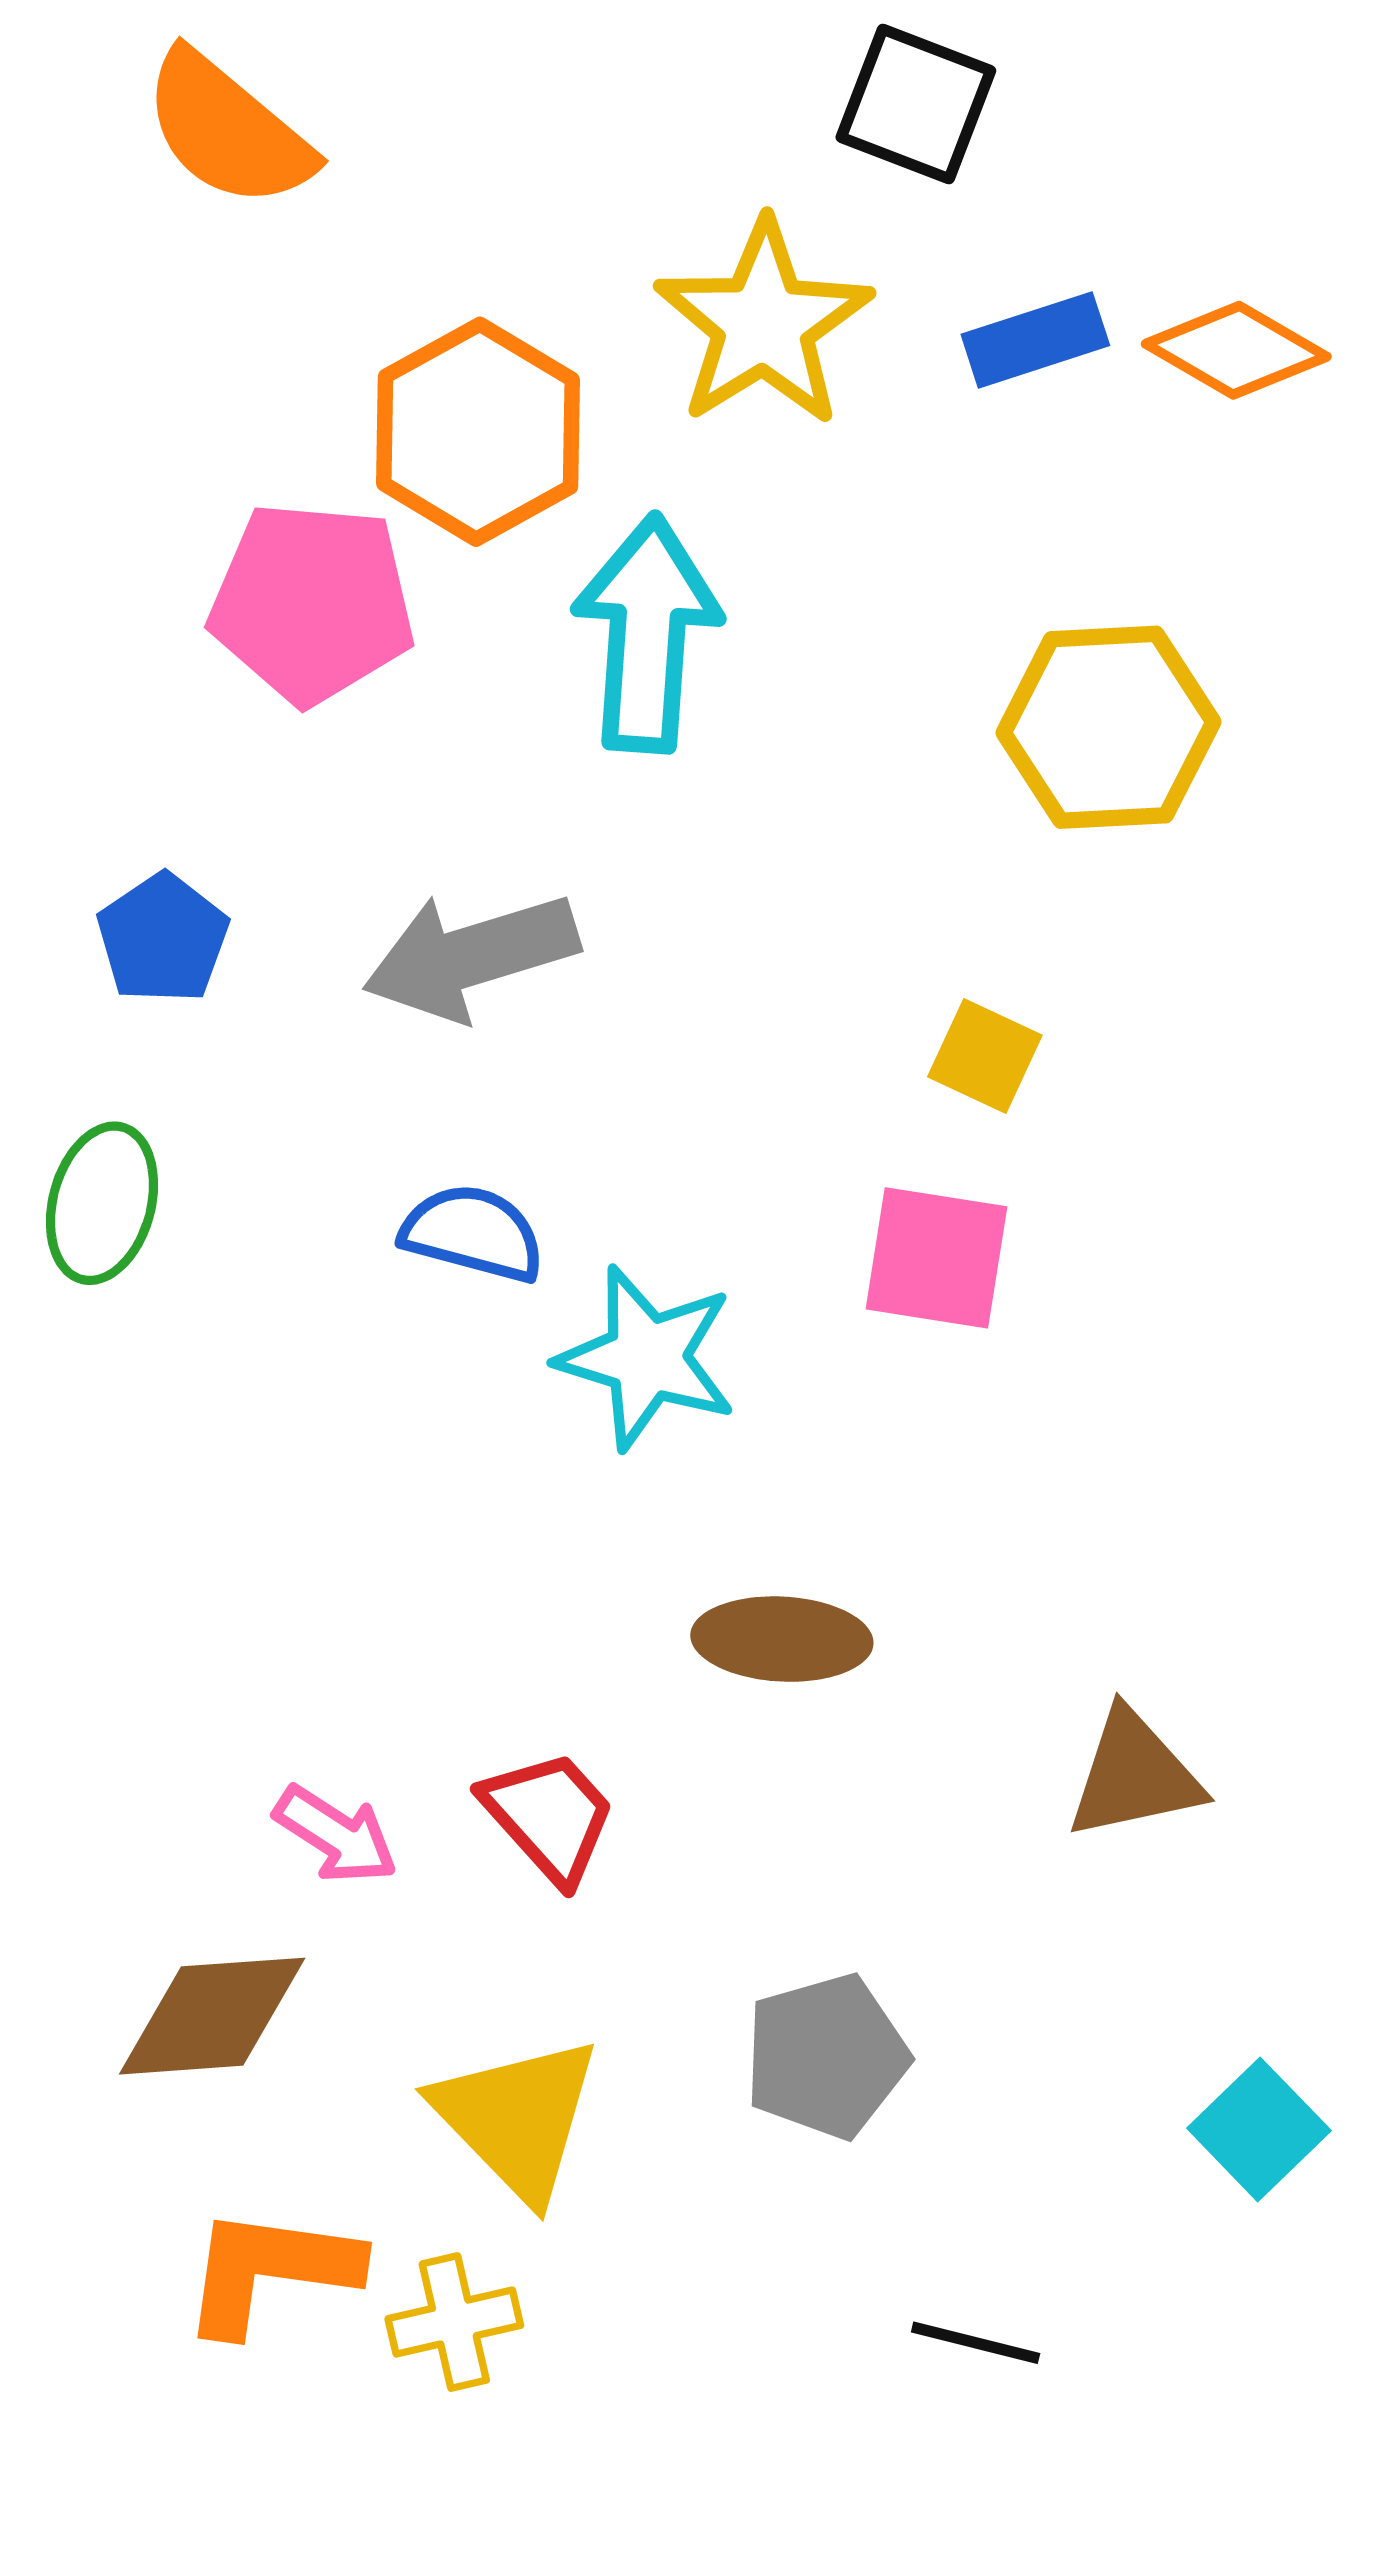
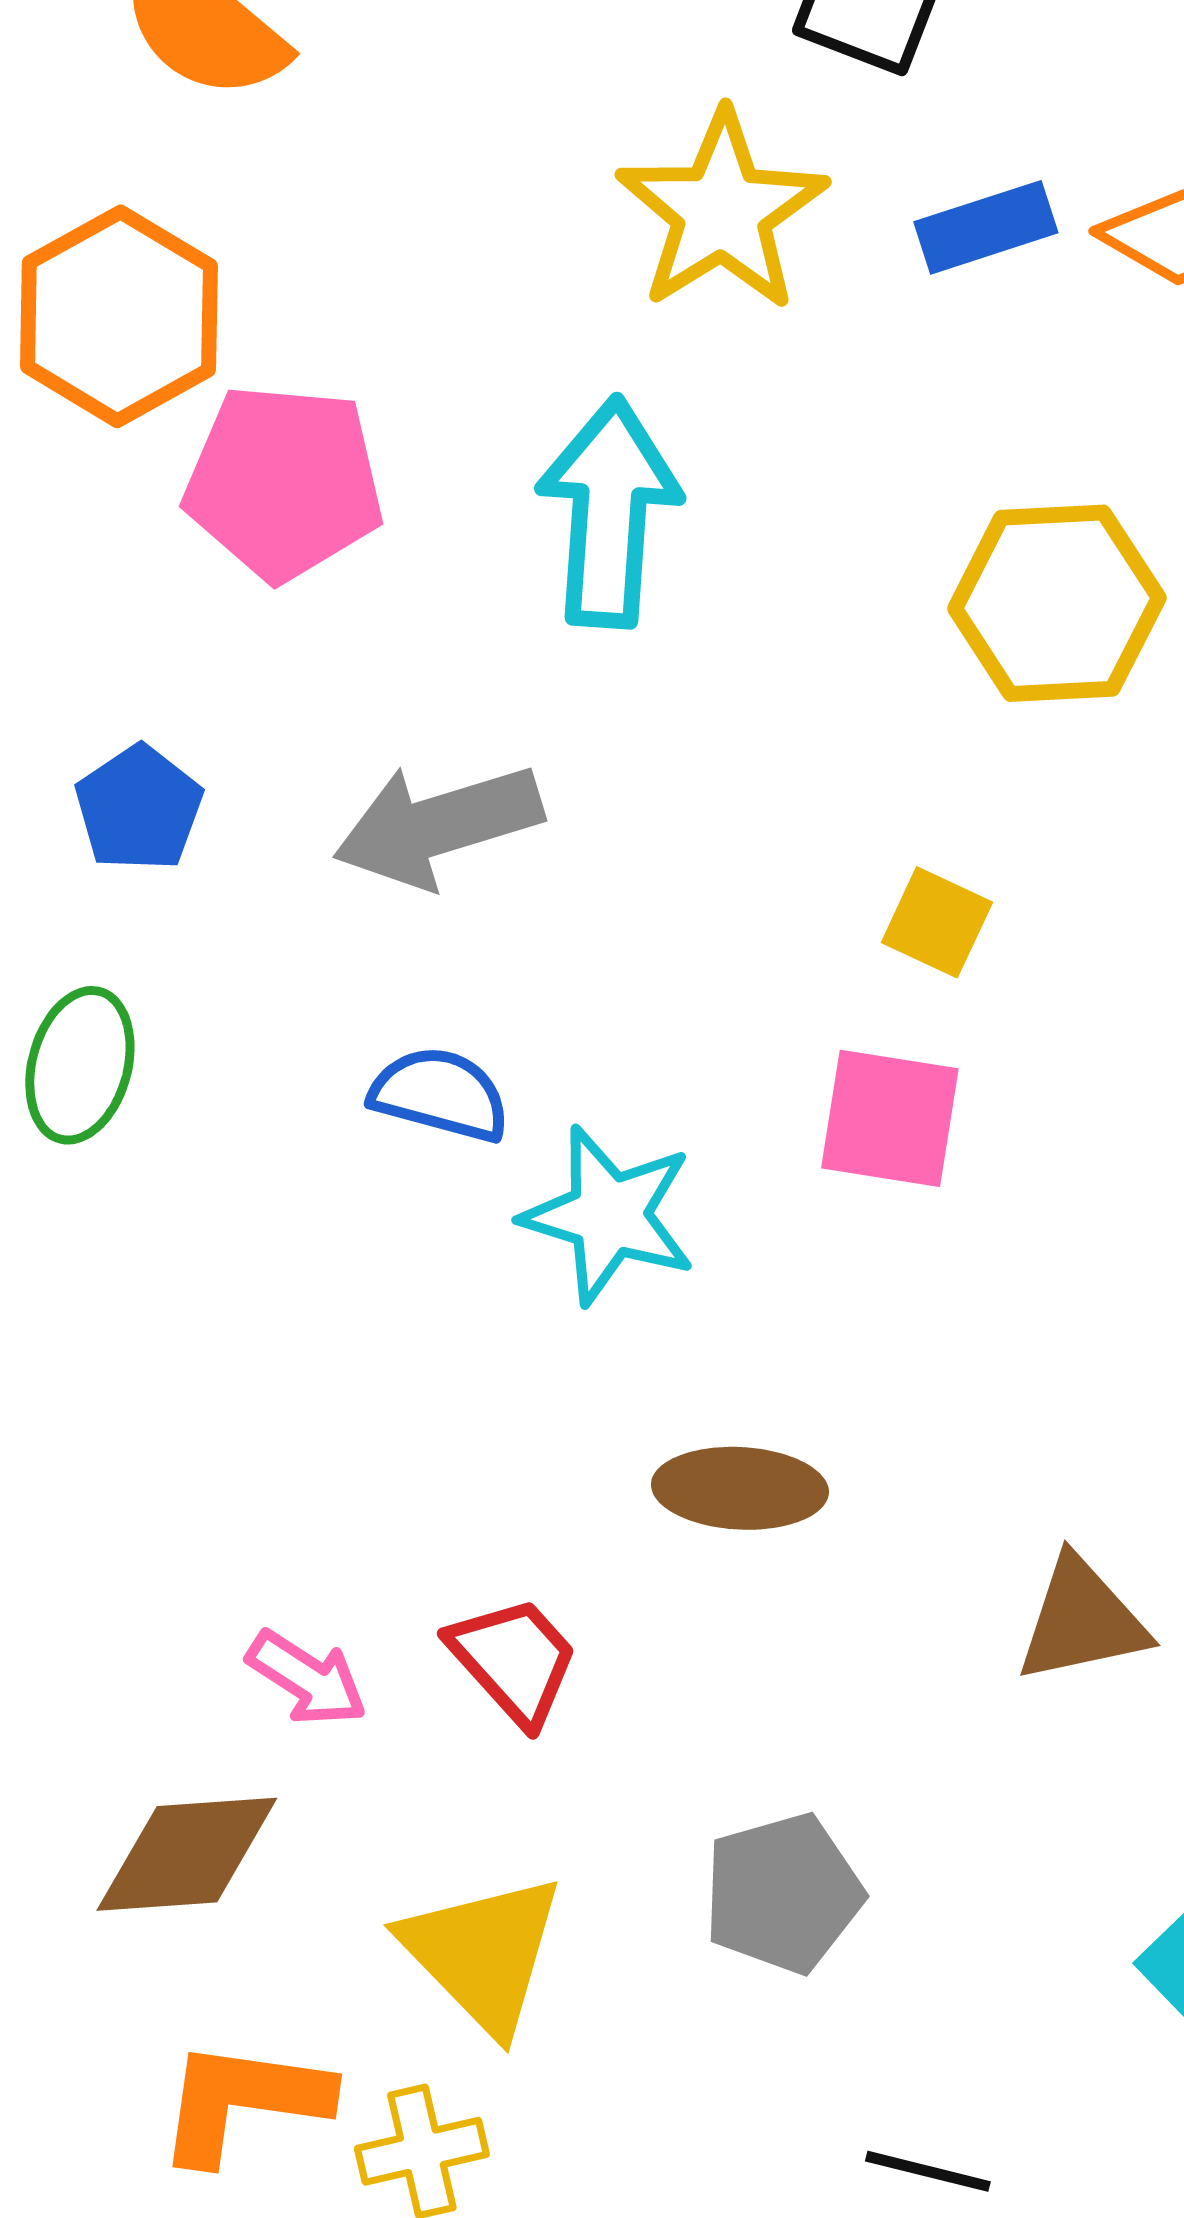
orange hexagon: (478, 432) -> (119, 316), moved

